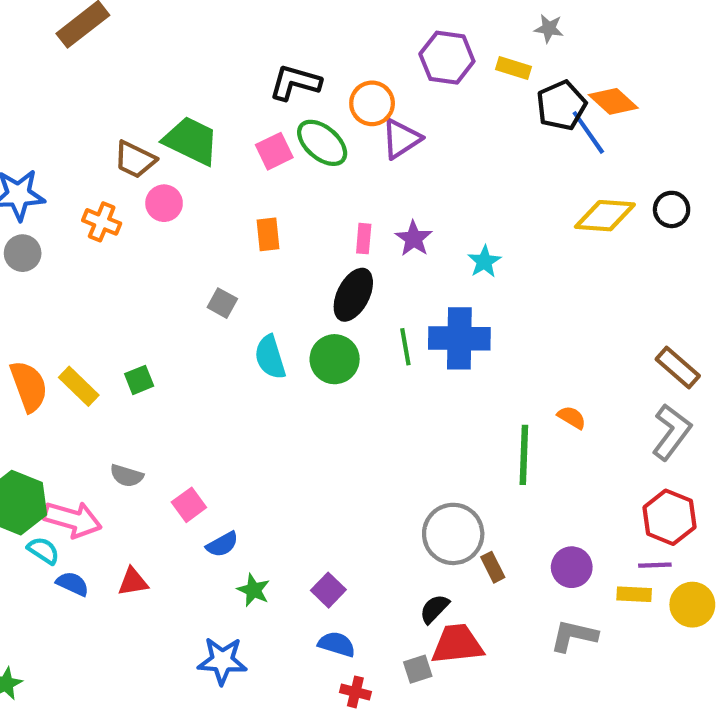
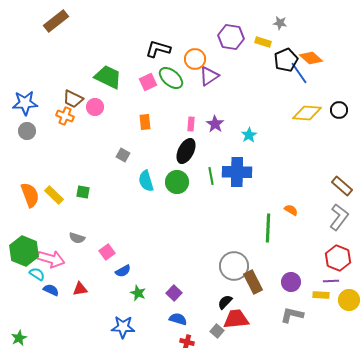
brown trapezoid: (135, 160) -> (73, 99), moved
green square: (139, 380) -> (83, 192), turned 32
brown rectangle: (493, 567) -> (253, 282), size x1.6
gray square: (418, 669) -> (217, 331), turned -32

